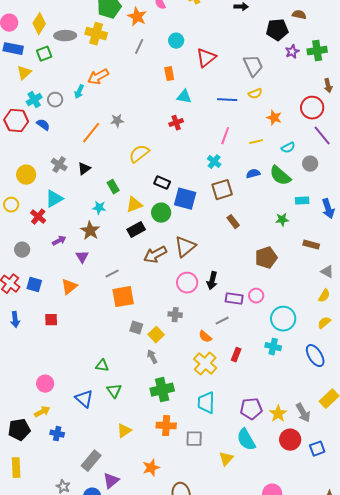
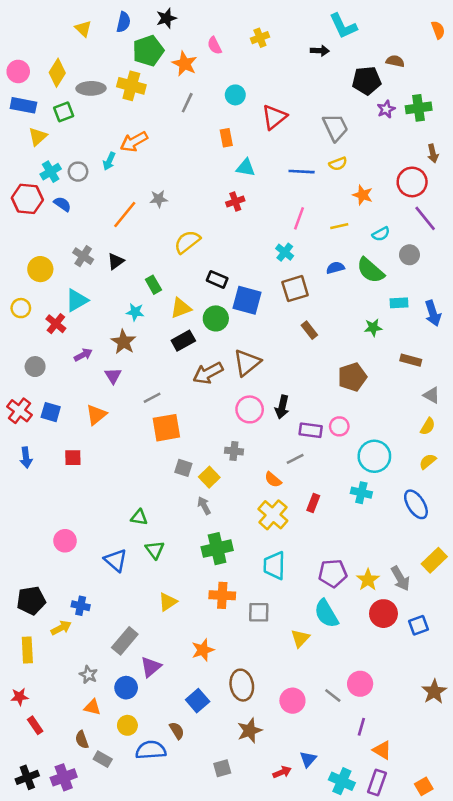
yellow arrow: (42, 412) -> (61, 628), moved

